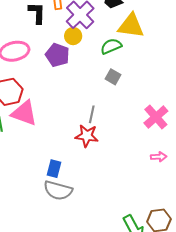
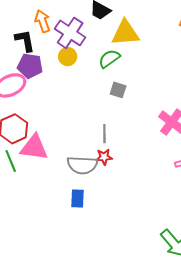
purple pentagon: (57, 55) -> (30, 66), moved
red star: (87, 136) -> (104, 157), size x0.7
gray semicircle: (58, 190) -> (82, 165), moved

